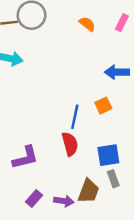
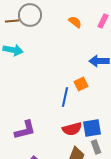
orange square: (103, 106) -> (81, 84), moved
red semicircle: (70, 144) -> (72, 129), moved, turned 90

